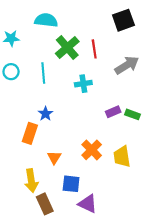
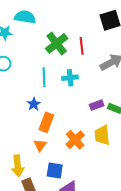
cyan semicircle: (46, 20) -> (25, 17), moved
cyan line: (43, 73) -> (44, 77), moved
orange rectangle: (30, 133) -> (46, 122), moved
yellow trapezoid: (122, 157) -> (102, 135), moved

